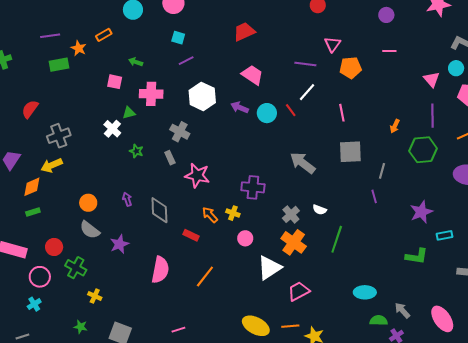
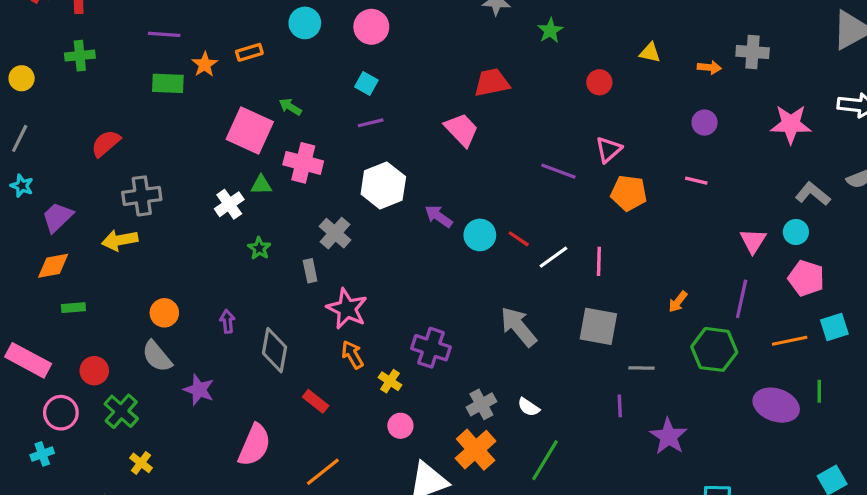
red trapezoid: (244, 32) -> (492, 83), moved
pink trapezoid: (252, 75) -> (461, 130), moved
pink square: (115, 82) -> (250, 130), size x1.8
white line: (307, 92) -> (553, 257), moved
red line: (291, 110) -> (519, 239), turned -32
gray line: (382, 171) -> (642, 368), turned 63
orange diamond: (32, 187) -> (53, 266), moved
purple star: (421, 212) -> (669, 436), moved, turned -30
orange arrow: (210, 215) -> (352, 355), moved
purple star: (119, 244) -> (199, 390), turned 30

